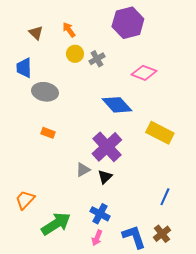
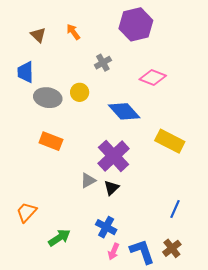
yellow circle: (75, 54) -> (80, 92), moved
orange rectangle: (48, 133) -> (51, 141), size x1.5
green arrow: (56, 224) -> (59, 238), size x0.7
pink arrow: (97, 238) -> (114, 251), moved

